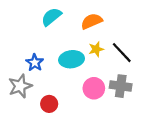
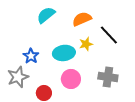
black line: (122, 53) -> (109, 35), moved
pink circle: (94, 88) -> (71, 79), moved

